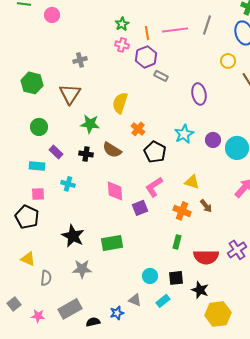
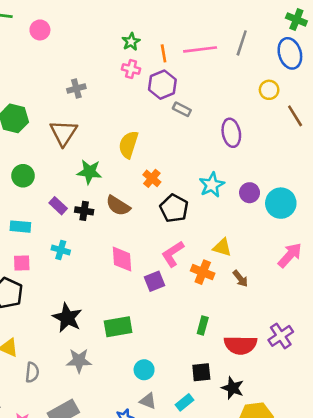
purple rectangle: (56, 152) -> (58, 206), moved
orange cross: (182, 211) -> (203, 272), moved
cyan circle: (150, 276) -> (144, 370), moved

